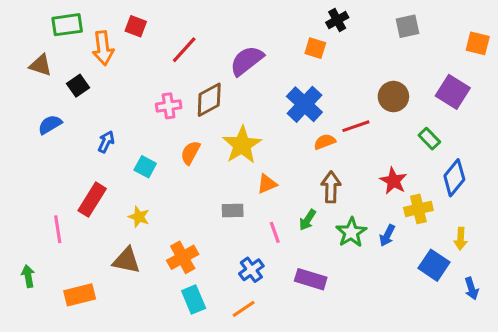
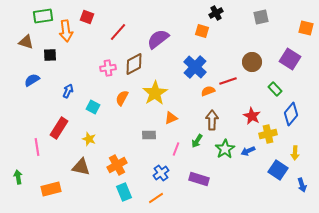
black square: (78, 86) -> (50, 55), turned 32
pink line: (275, 232) -> (176, 149), turned 40
blue arrow: (387, 235) -> (248, 151), turned 40

